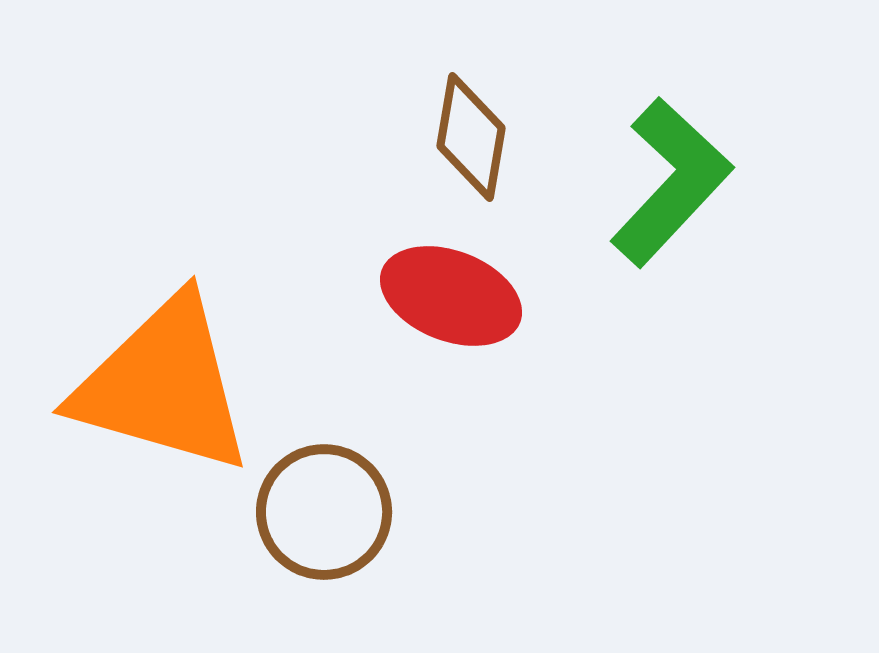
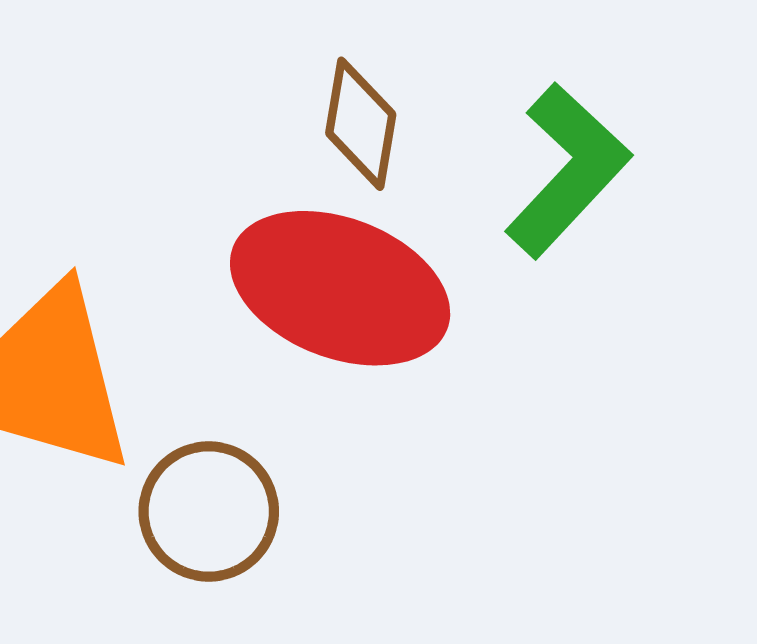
red ellipse: (451, 296) -> (340, 288), size x1.5

